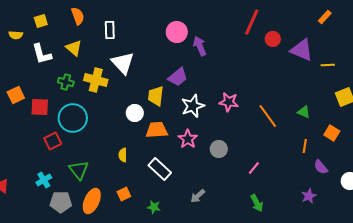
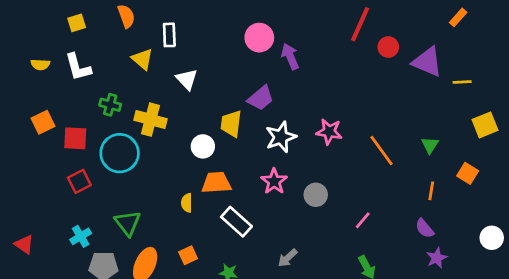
yellow semicircle: (16, 35) -> (40, 64), moved
yellow triangle: (74, 48) -> (142, 59), moved
white triangle: (123, 63) -> (187, 79), size x0.7
yellow cross: (96, 80) -> (150, 120), moved
green triangle: (304, 112) -> (430, 145), turned 40
orange trapezoid: (157, 130) -> (216, 183), moved
red square: (53, 141) -> (79, 181), moved
purple semicircle: (321, 167) -> (425, 228), moved

